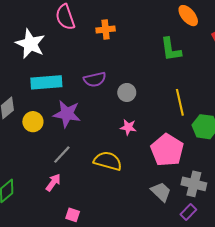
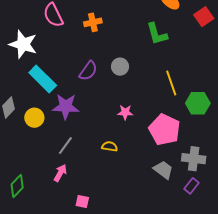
purple semicircle: (95, 79) -> (88, 71), turned -35
cyan rectangle: (46, 82) -> (43, 79), turned 56
gray circle: (127, 92) -> (120, 67), moved
yellow semicircle: (108, 161) -> (110, 146), size x0.6

